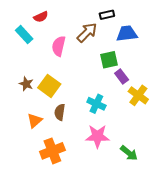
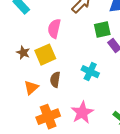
pink semicircle: (59, 46) -> (54, 29), moved
yellow square: (49, 86) -> (45, 55), turned 30
pink star: (97, 136) -> (82, 113), moved, turned -30

